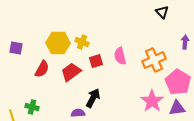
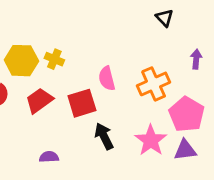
red square: (96, 61) -> (82, 103), moved, size x1.5
black arrow: (93, 98) -> (104, 136), moved, turned -54

